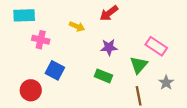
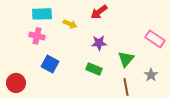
cyan rectangle: (24, 15) -> (42, 14), moved
pink rectangle: (156, 46) -> (155, 39), moved
red circle: (31, 90) -> (16, 83), moved

